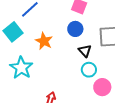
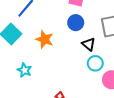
cyan star: (21, 68) -> (24, 70), size x0.6

